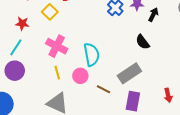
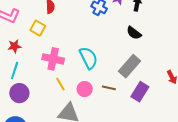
pink circle: (80, 76) -> (85, 89), moved
purple rectangle: (133, 101) -> (140, 92), turned 36

